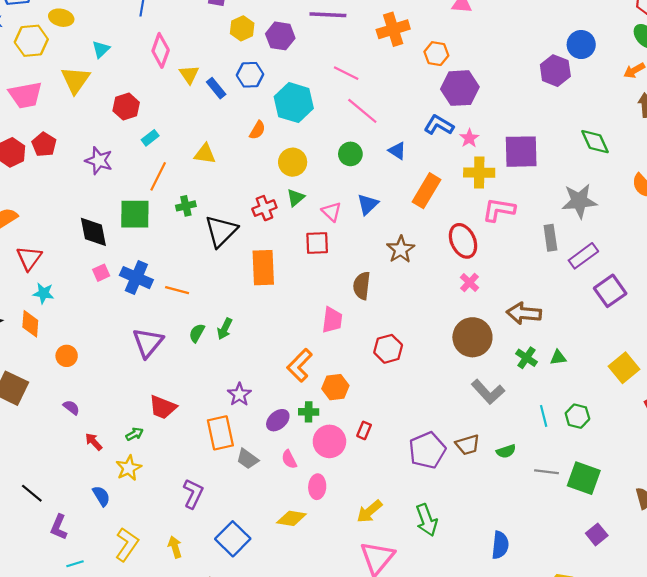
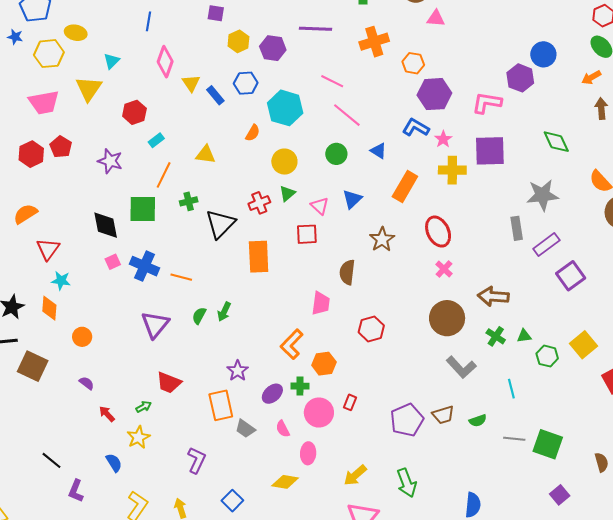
pink L-shape: (499, 210) -> (487, 103), moved
green hexagon: (577, 416) -> (547, 356), moved
blue square: (233, 539) -> (232, 501), size x0.7

